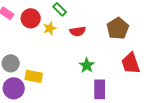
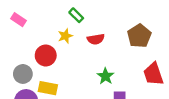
red circle: (31, 18) -> (46, 55), moved

